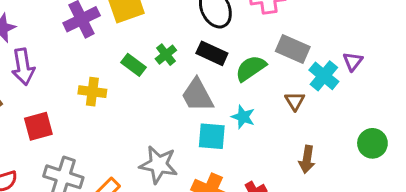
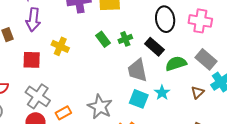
yellow cross: (92, 92) -> (60, 46), moved

